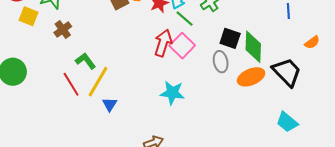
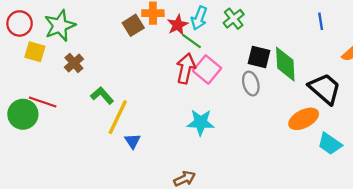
green line: (185, 19) -> (192, 41), moved
orange ellipse: (251, 77) -> (304, 119), moved
red line: (71, 84) -> (43, 102), moved, turned -35

